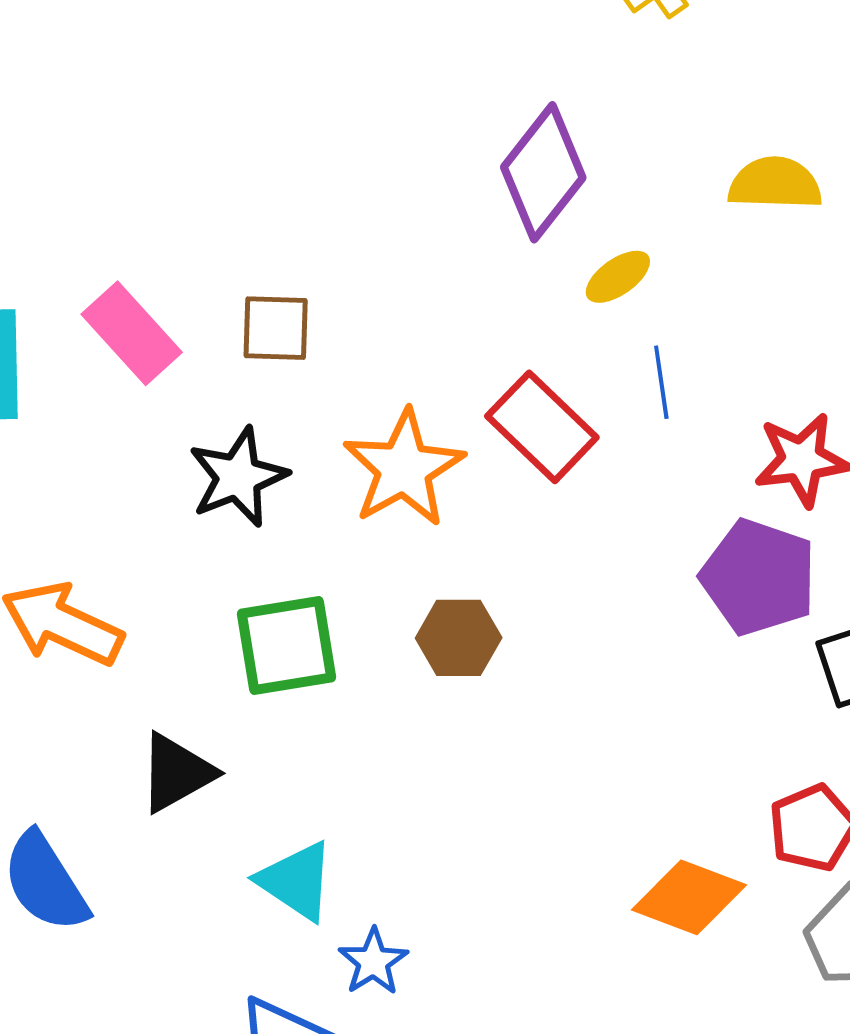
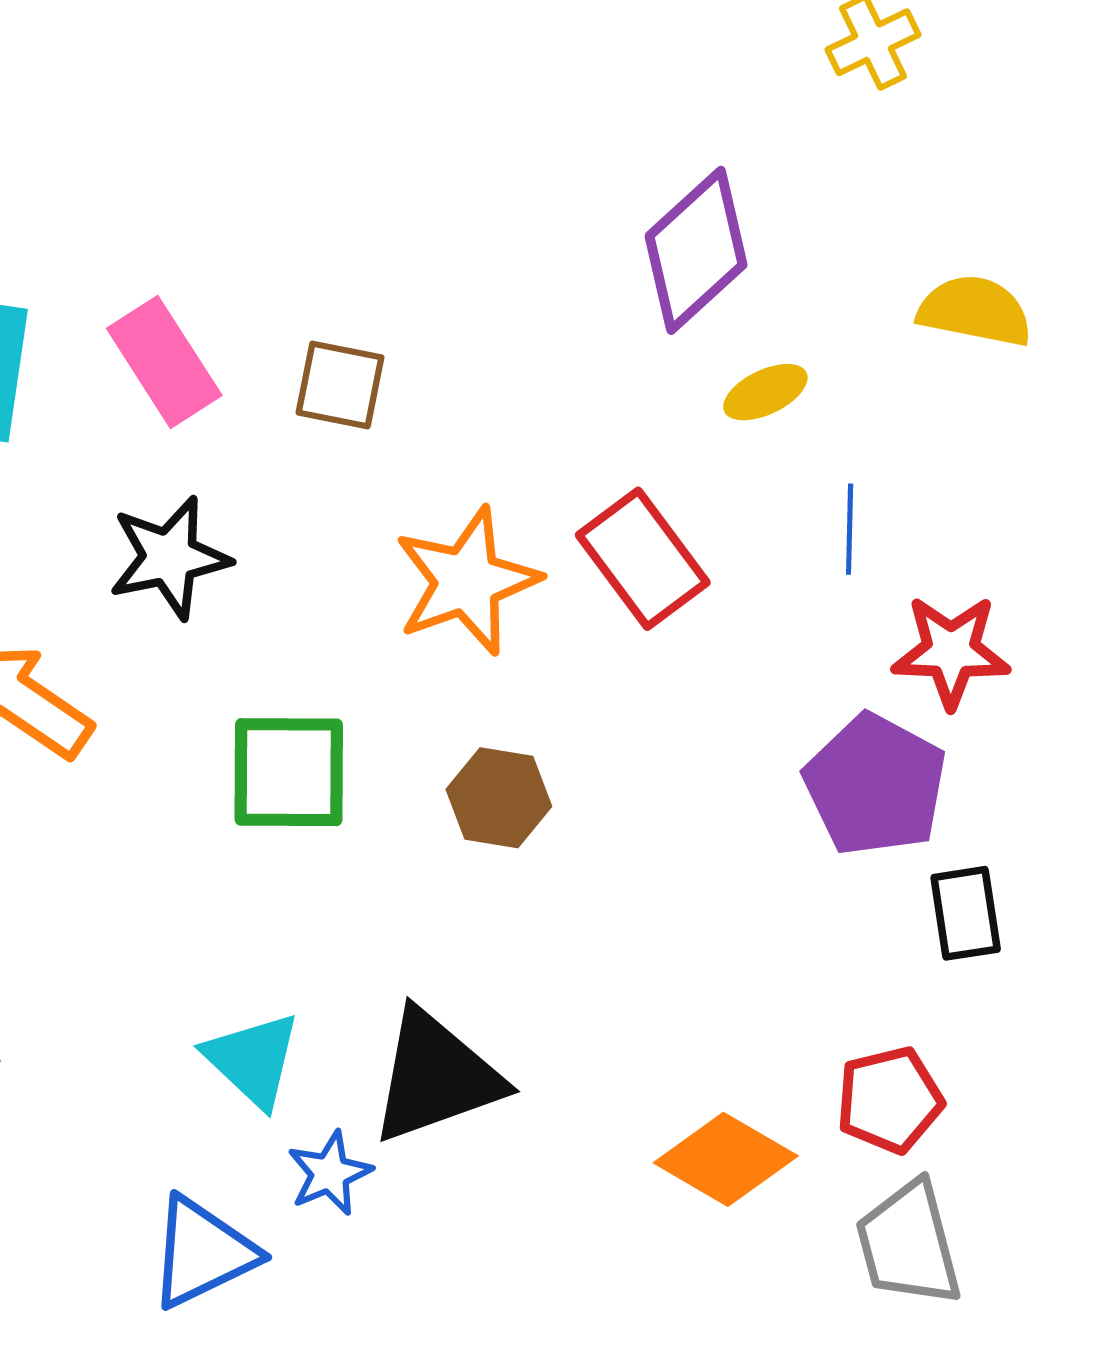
blue line: (661, 382) -> (850, 529), moved
black star: (238, 477) -> (169, 557), moved
black triangle: (176, 773) -> (436, 1077), moved, size x1.4

